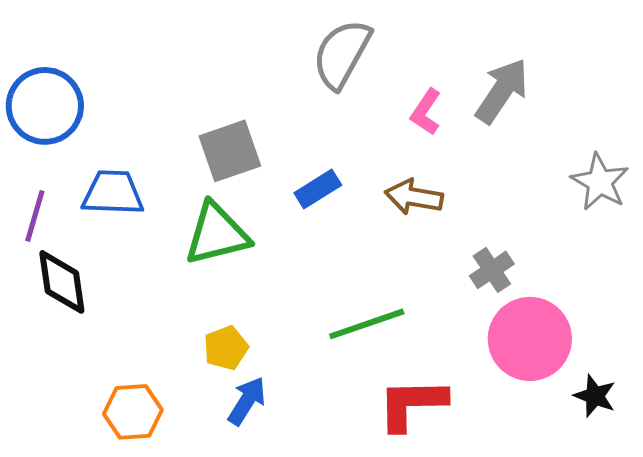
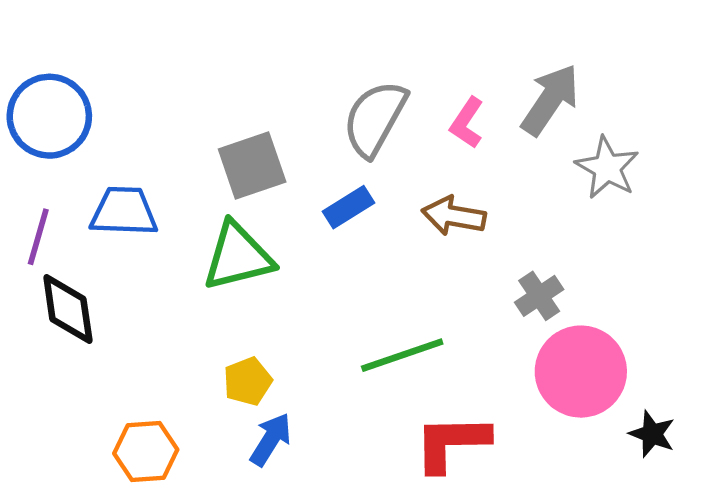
gray semicircle: (342, 54) -> (375, 118), moved
gray star: (600, 182) -> (607, 168), moved

